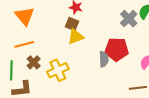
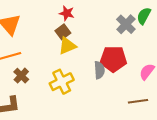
brown square: (72, 24) -> (63, 32), turned 32
yellow cross: (58, 70) -> (62, 82), moved

